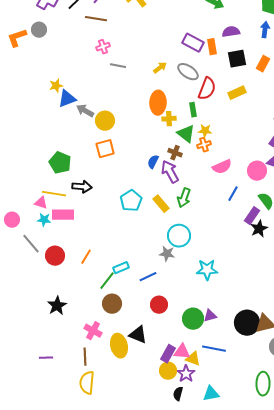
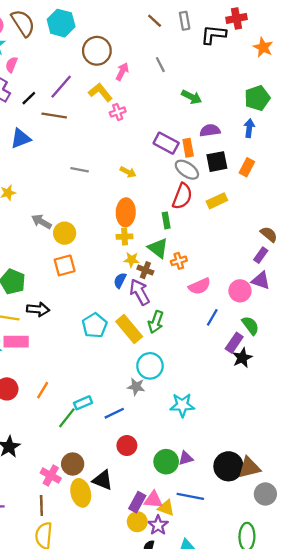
pink cross: (103, 47) -> (118, 112), moved
yellow arrow: (160, 68) -> (128, 172), turned 64
gray ellipse: (188, 72) -> (187, 170), moved
blue triangle: (67, 99) -> (21, 139), moved
yellow cross: (169, 119) -> (125, 237), moved
yellow star: (205, 131) -> (131, 260), moved
yellow rectangle: (161, 204) -> (129, 329), size x1.4
brown circle: (112, 304) -> (73, 464), moved

